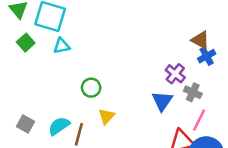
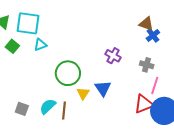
purple cross: (175, 74) -> (113, 56), moved
green circle: (91, 88) -> (68, 73), size x1.6
blue triangle: (162, 101) -> (103, 88), moved

